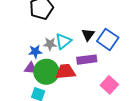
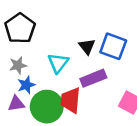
gray star: (50, 44) -> (18, 65), moved
purple triangle: (31, 68) -> (16, 104), moved
red trapezoid: (65, 72) -> (71, 100), turned -65

